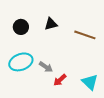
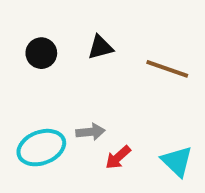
cyan ellipse: (21, 62) -> (41, 148), moved
gray arrow: (46, 67) -> (90, 132), turned -40

